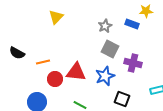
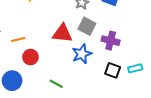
red triangle: (76, 72) -> (62, 33), moved
black square: (122, 99) -> (113, 70), moved

